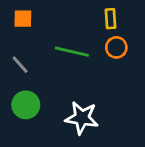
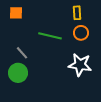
gray line: (20, 65) -> (22, 53), moved
white star: (82, 118) -> (80, 65), moved

